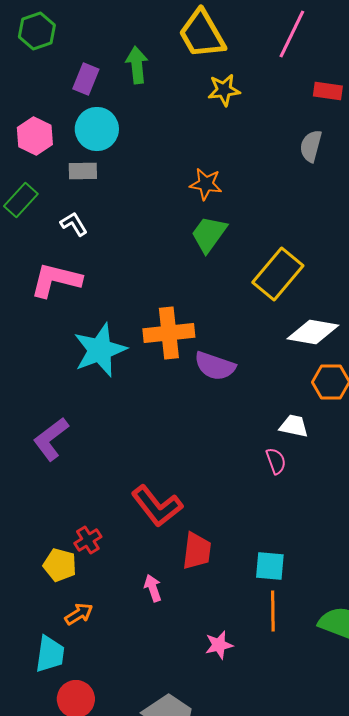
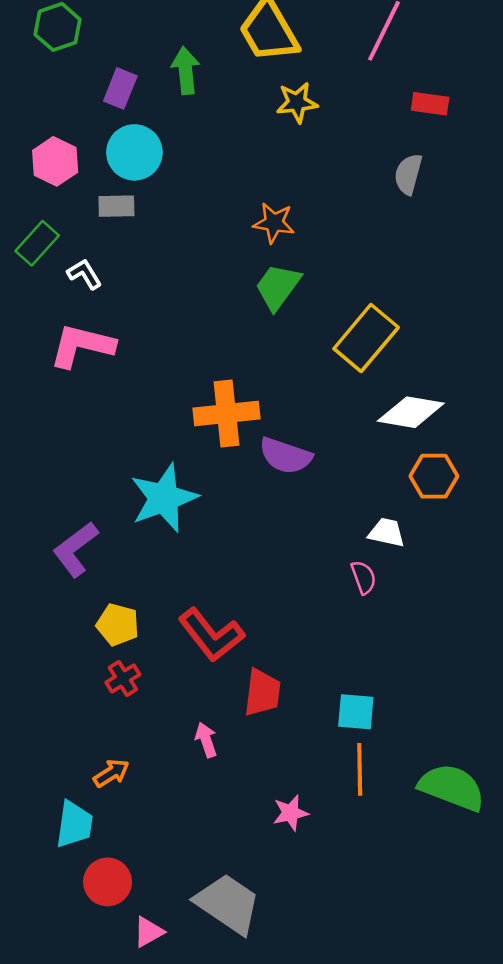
white L-shape: (74, 224) -> (84, 274), moved
cyan star: (100, 350) -> (164, 498), moved
yellow pentagon: (60, 565) -> (118, 625), moved

